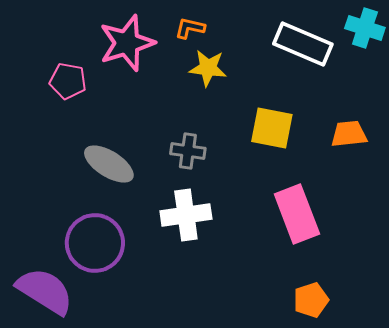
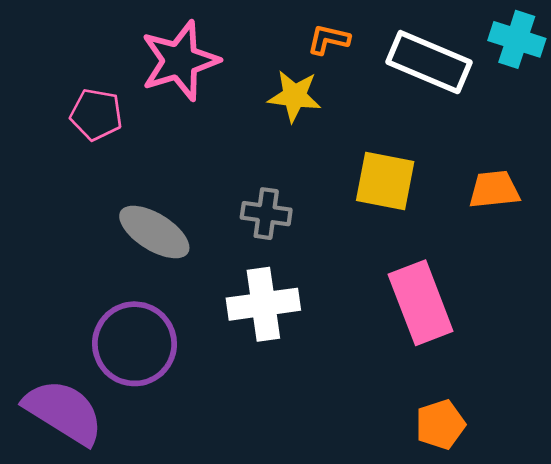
orange L-shape: (190, 28) -> (328, 39), moved

